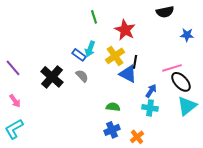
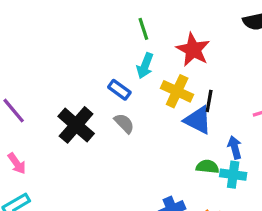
cyan arrow: (90, 49) -> (145, 66), moved
yellow cross: (115, 56) -> (177, 91), turned -30
blue arrow: (151, 91) -> (235, 147), turned -48
green semicircle: (113, 107) -> (207, 167), moved

